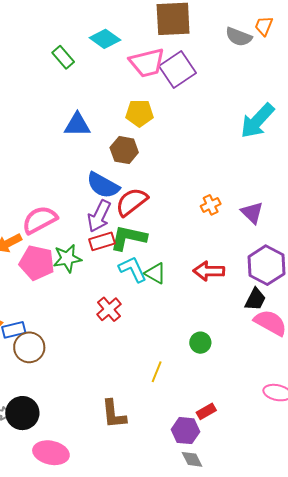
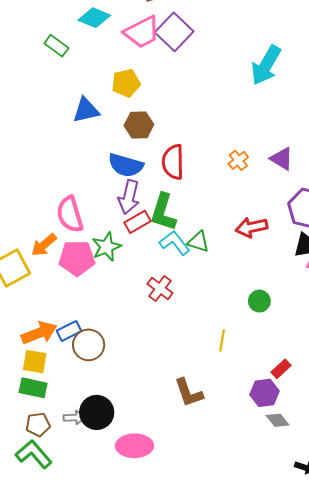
yellow pentagon: (140, 113) -> (126, 83), moved
red semicircle: (132, 202) -> (173, 162), moved, turned -40
pink semicircle: (40, 220) -> (70, 214), turned -66
green L-shape: (128, 238) -> (163, 212), turned -72

